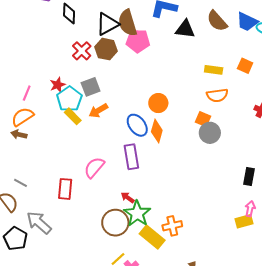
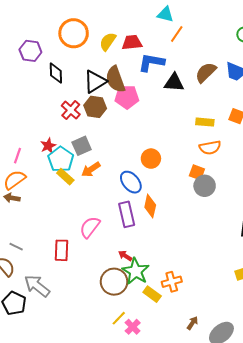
brown semicircle: (217, 21) -> (206, 72), turned 90
orange diamond: (157, 131) -> (150, 206), moved
yellow rectangle: (152, 237) -> (152, 294), size x0.7

